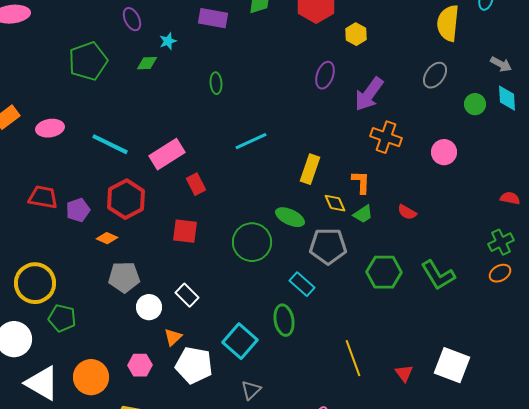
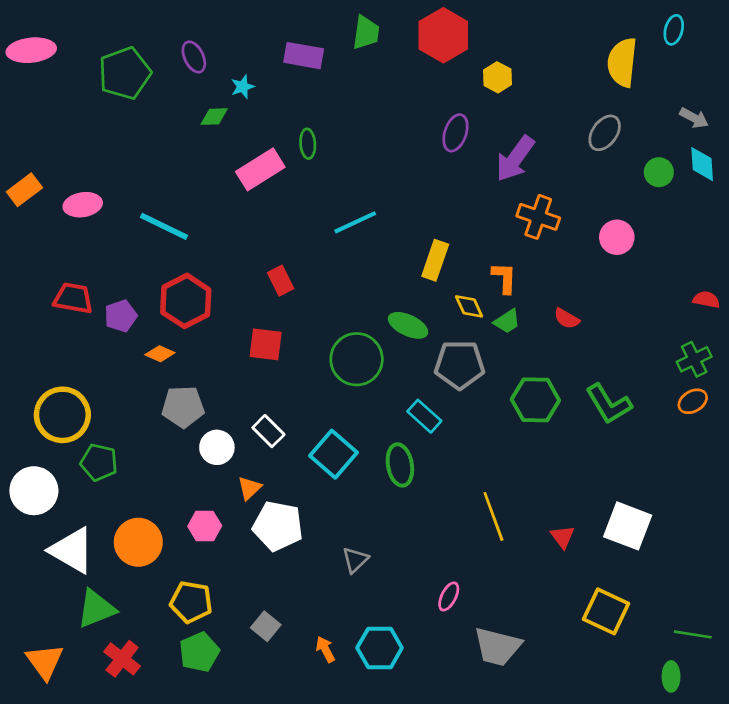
green pentagon: (88, 61) -> (125, 73), moved
pink rectangle: (167, 154) -> (260, 169), moved
cyan square: (240, 341) -> (333, 454), moved

